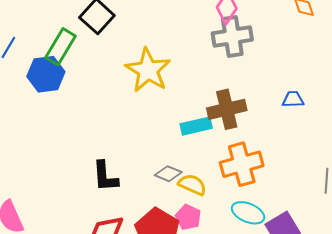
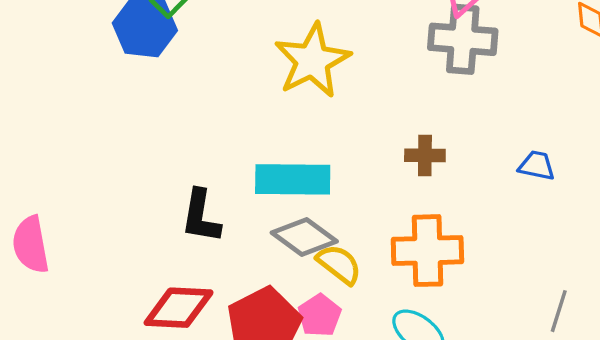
brown cross: (227, 109) -> (425, 155), size x0.6
cyan rectangle: (196, 126) -> (293, 179), moved, size x1.4
gray diamond: (168, 174) -> (304, 237), size x1.4

